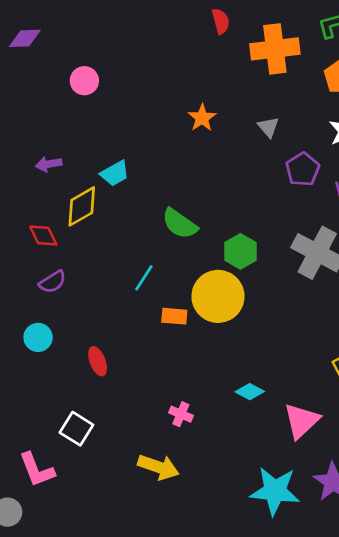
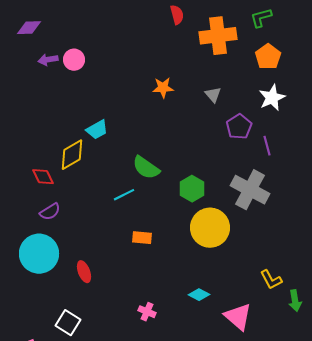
orange star: (202, 118) -> (163, 88), turned 30
purple arrow: (49, 164) -> (48, 60), moved
cyan line: (144, 278) -> (124, 195), moved, turned 30
yellow circle: (218, 296) -> (210, 228), moved
cyan circle: (38, 337) -> (39, 254), size x1.8
pink triangle: (301, 421) -> (238, 317), turned -36

